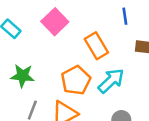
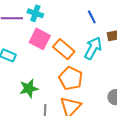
orange rectangle: (96, 46) -> (64, 49), moved
cyan arrow: (111, 81) -> (93, 48), moved

